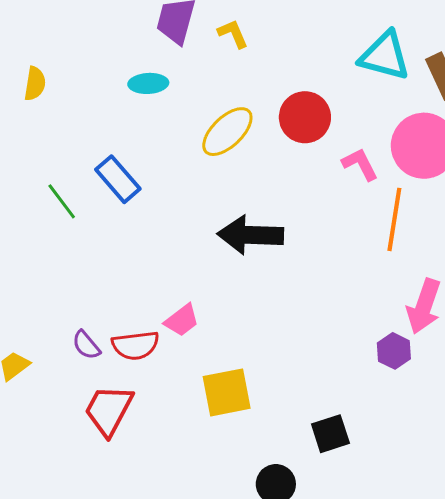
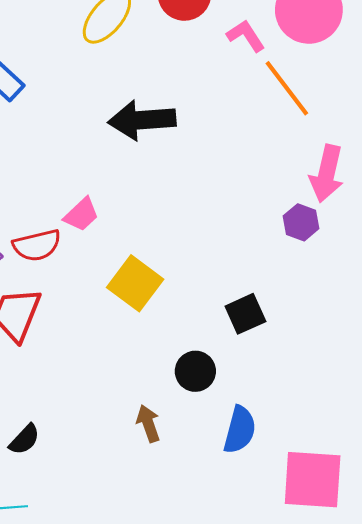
orange line: (394, 219) -> (287, 88), turned -40
yellow square: (227, 392) -> (135, 283), turned -36

